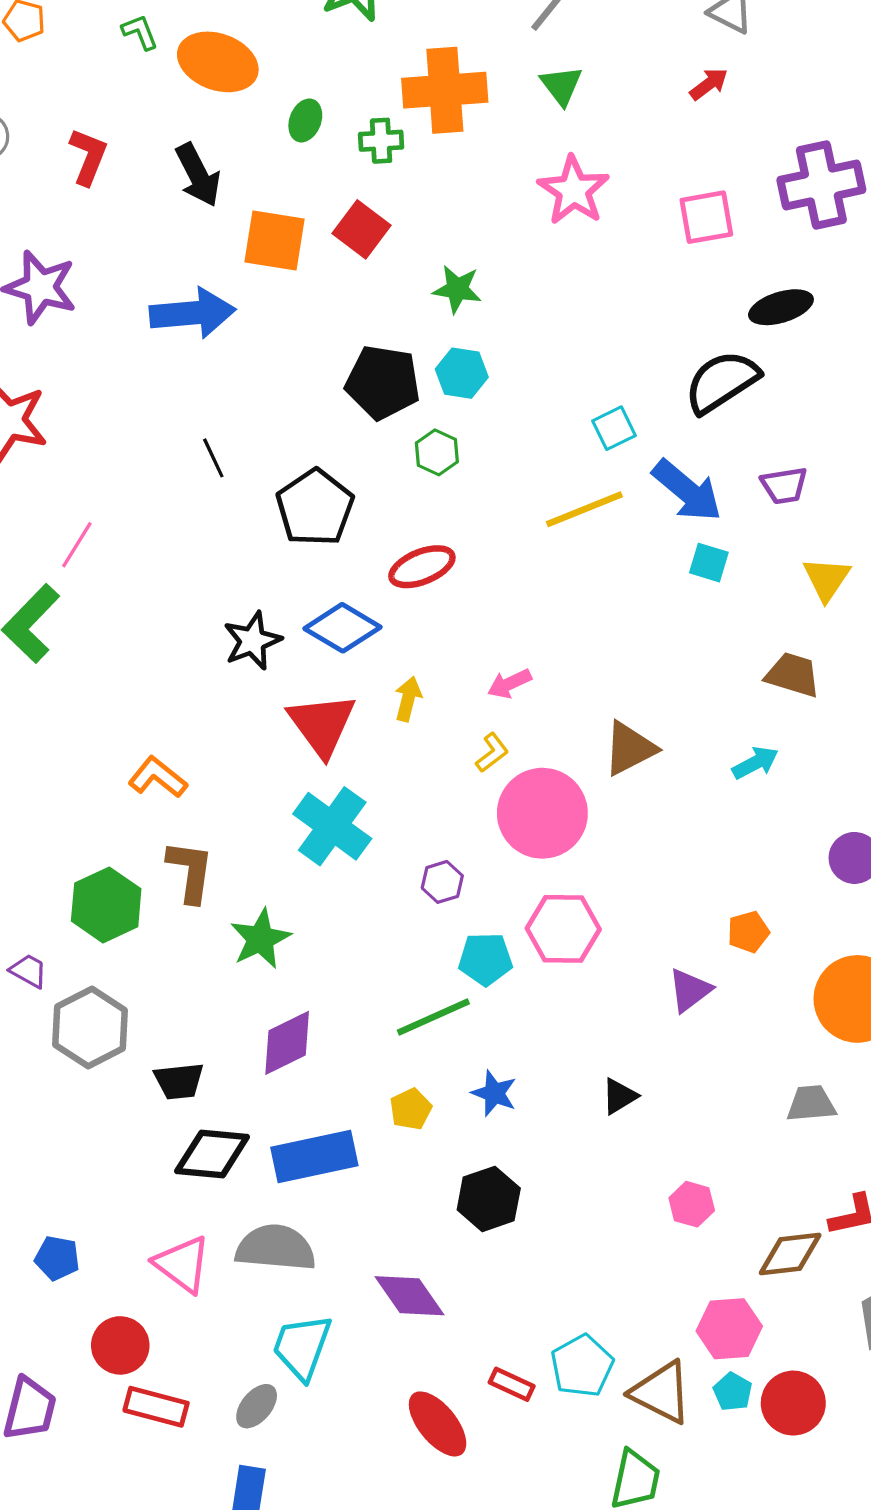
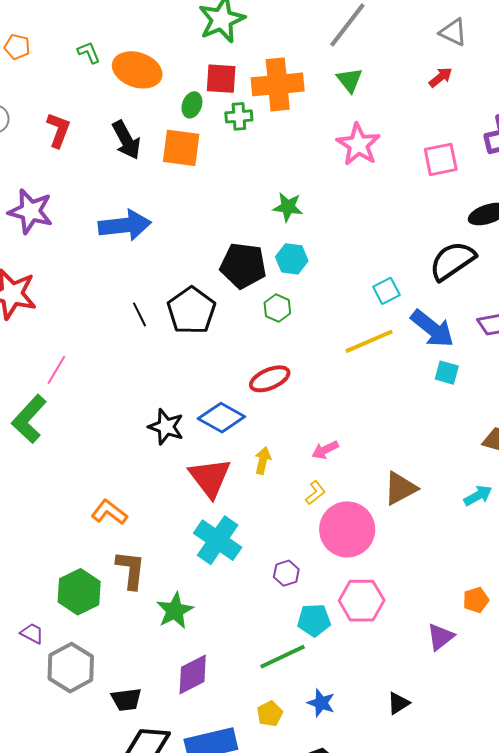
red square: (362, 229) -> (221, 79), moved, turned -32
orange square: (275, 241) -> (181, 148), moved
black pentagon: (315, 508) -> (191, 311), moved
black star: (252, 641) -> (166, 427), turned -30

